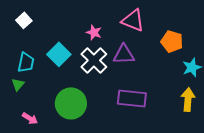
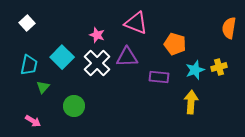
green triangle: (18, 84) -> (43, 87), moved
purple rectangle: (132, 98) -> (159, 77), moved, size x0.7
green circle: (71, 103) -> (74, 106), size x0.7

